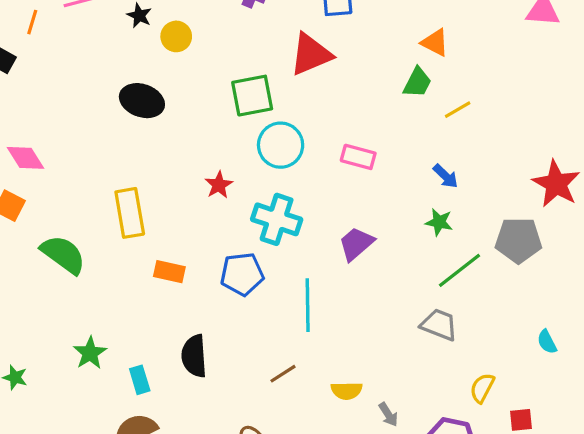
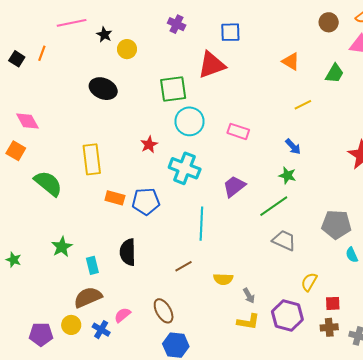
orange line: (32, 22) -> (42, 53), moved
green trapezoid: (417, 82) -> (335, 73), moved
gray pentagon: (519, 240) -> (336, 224), moved
green line: (460, 270) -> (274, 206), moved
blue pentagon: (242, 274) -> (146, 201), moved

